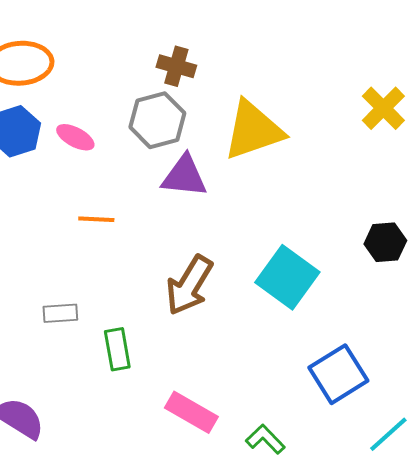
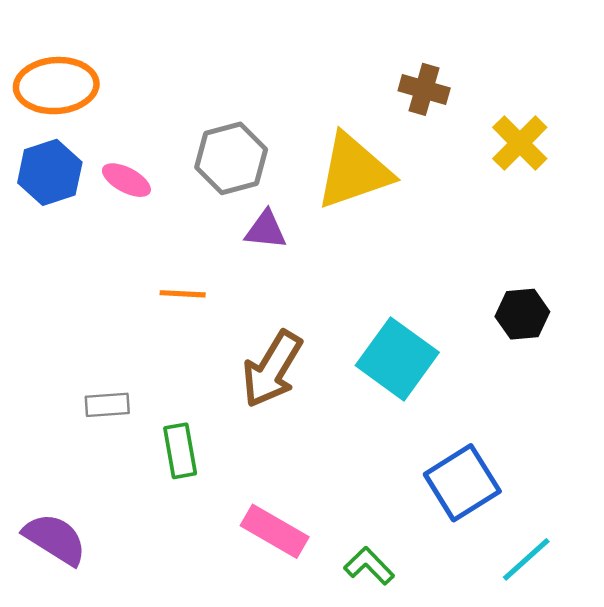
brown cross: (176, 66) -> (424, 89), moved
purple triangle: (184, 176) -> (266, 230), size x0.7
orange line: (96, 219) -> (183, 294), moved

